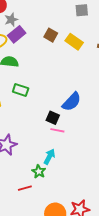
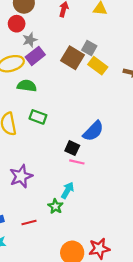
gray square: (82, 10) -> (89, 48), moved, turned 32
brown square: (51, 35) -> (72, 58), size x1.5
red line: (25, 188) -> (29, 223), moved

